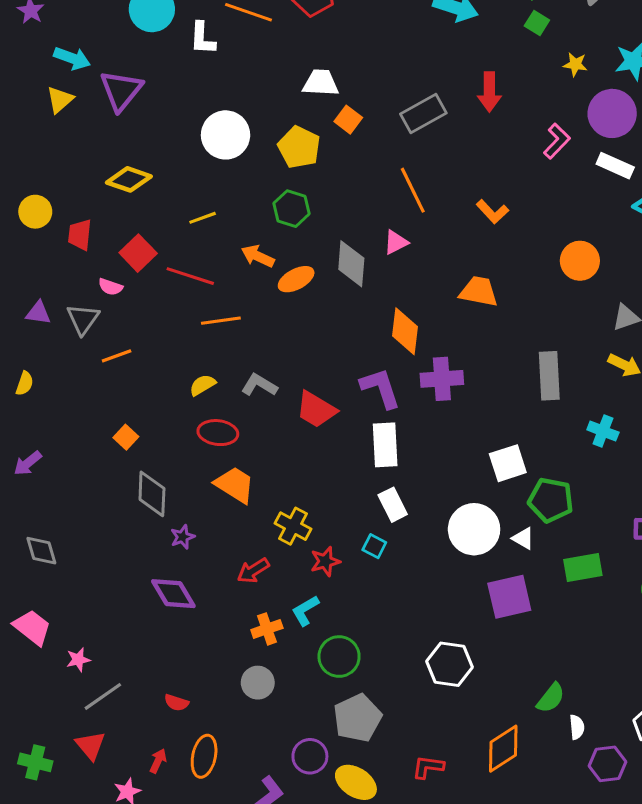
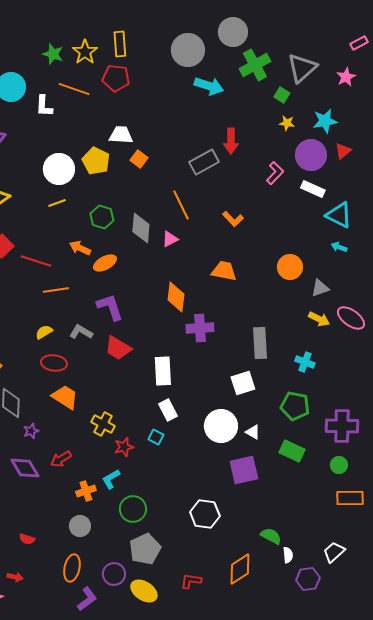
green square: (537, 23) -> (282, 95), moved
gray rectangle: (423, 113) -> (204, 162), moved
yellow pentagon: (299, 147) -> (96, 161), moved
yellow line: (203, 218) -> (57, 203), moved
orange circle: (580, 261) -> (290, 267), moved
gray diamond: (351, 264) -> (141, 228), moved
gray rectangle: (549, 376) -> (260, 343), moved
purple L-shape: (380, 388) -> (110, 307), moved
green pentagon: (551, 500) -> (295, 406), moved
green rectangle: (583, 568) -> (292, 451), turned 35
red arrow: (253, 571) -> (61, 459), moved
green semicircle: (551, 698) -> (271, 536), turned -100
orange ellipse: (204, 756) -> (72, 568), moved
red arrow: (158, 761) -> (15, 577), turned 77

